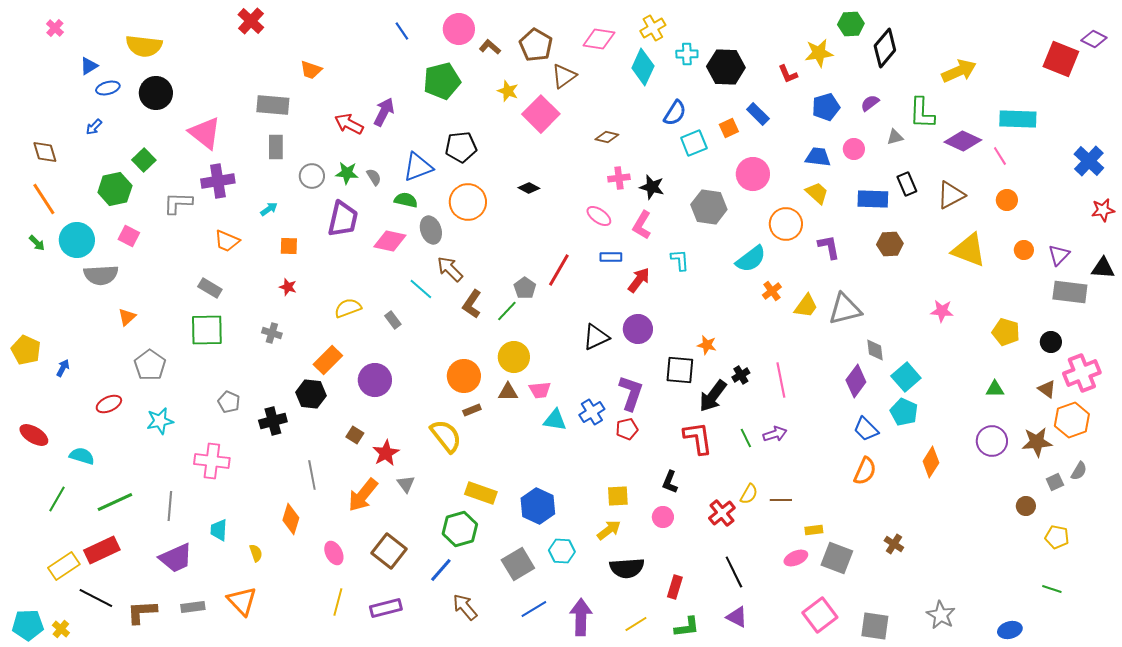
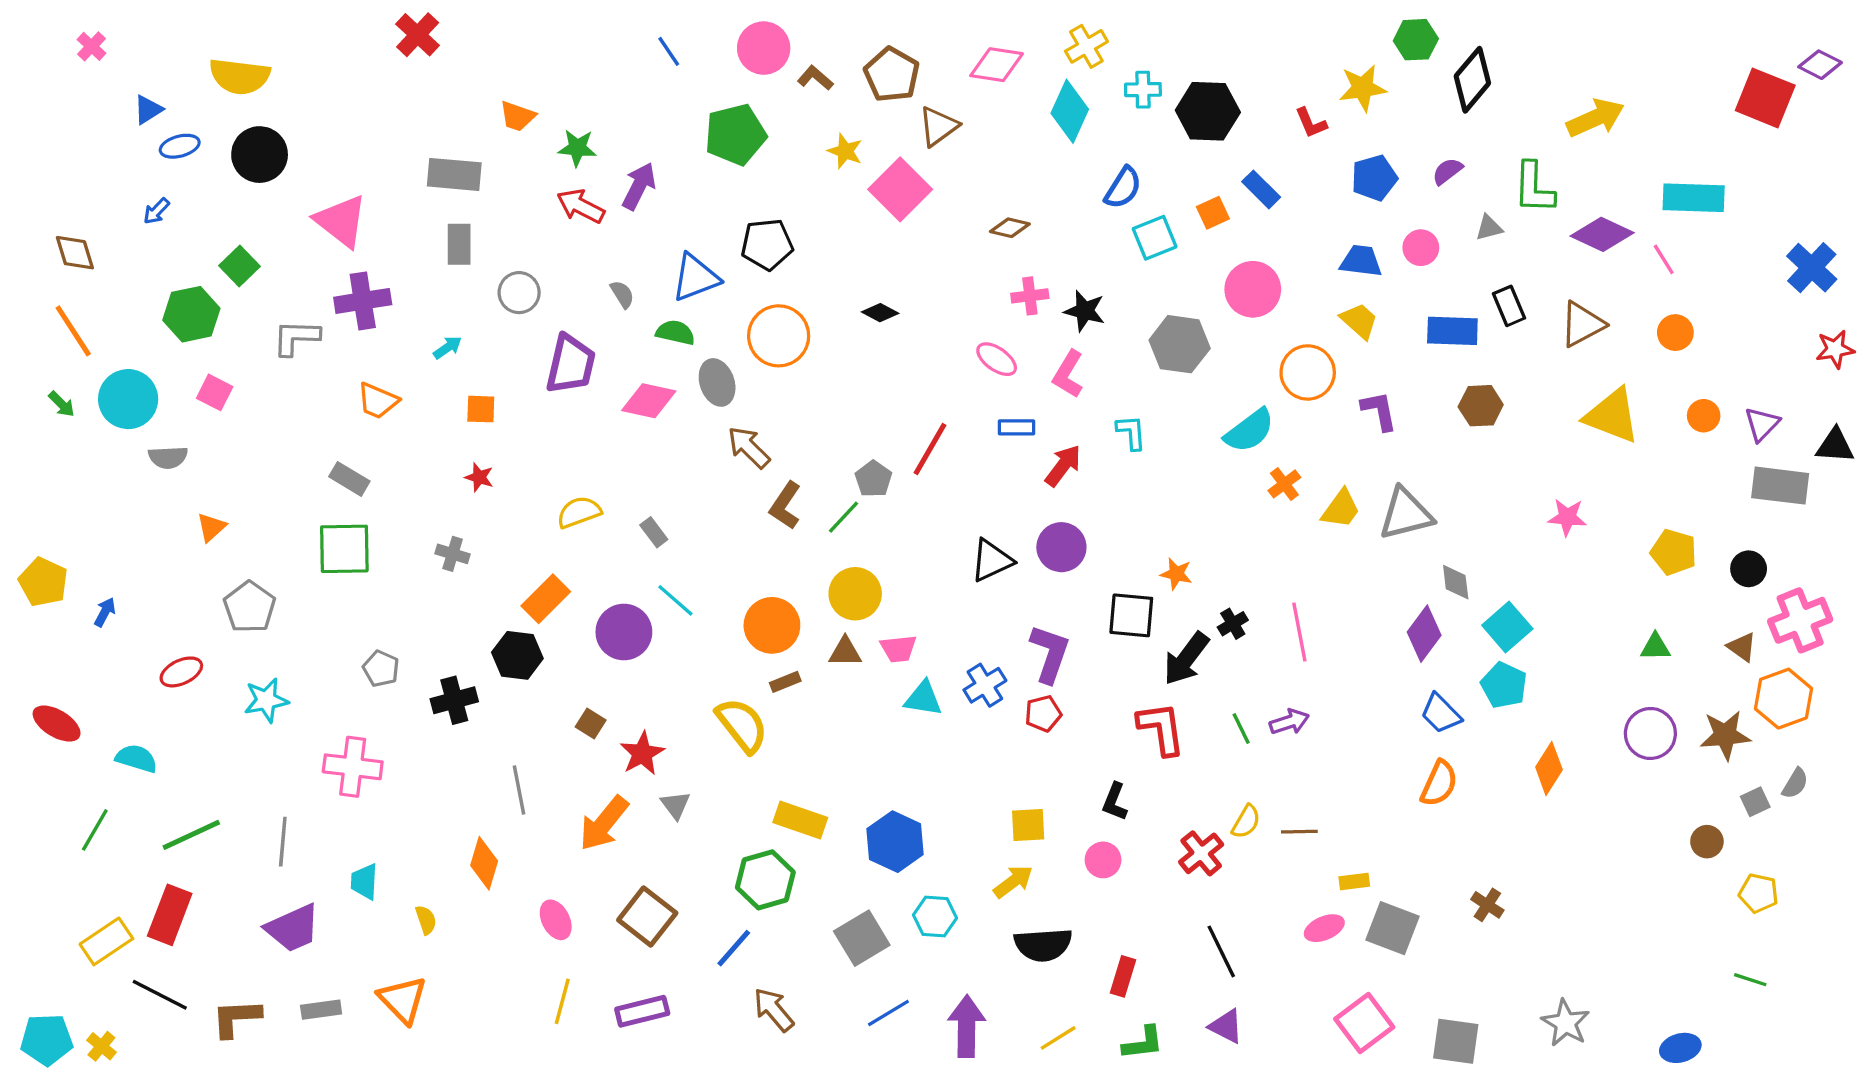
green star: (347, 173) -> (577, 148), moved
gray semicircle: (101, 275) -> (168, 457), size x0.7
cyan line: (421, 289) -> (675, 600), moved
red rectangle: (102, 550) -> (170, 915), turned -44

